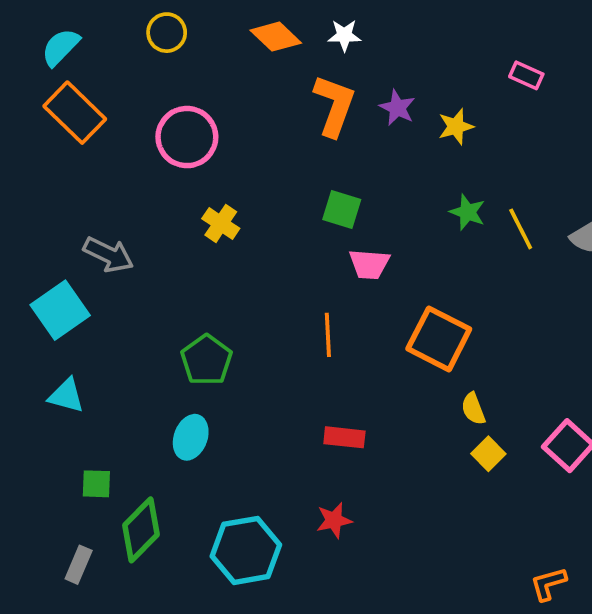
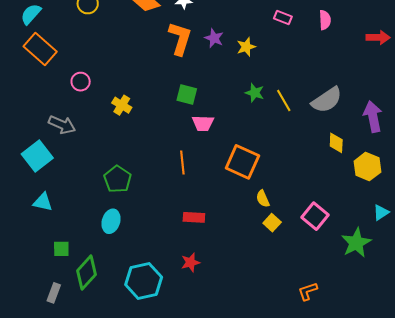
pink circle: (187, 137) -> (81, 82), moved, size x0.6

